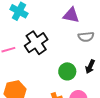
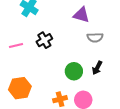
black cross: (36, 43) -> (44, 40), size x0.7

